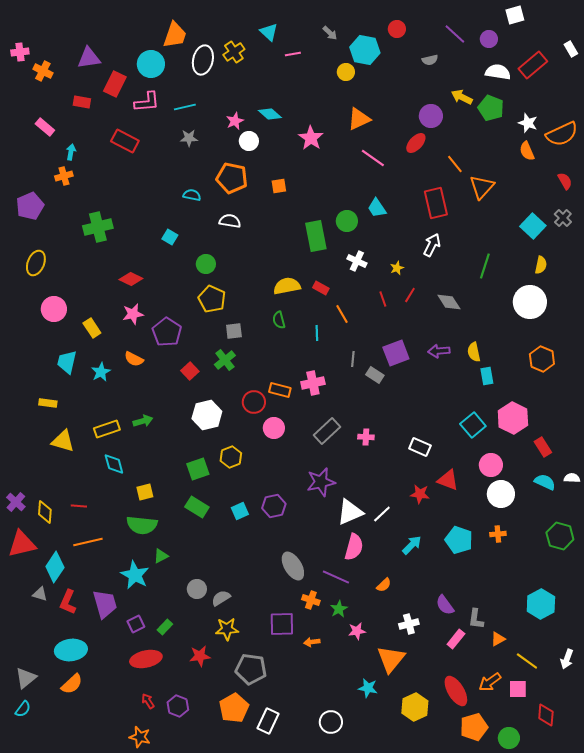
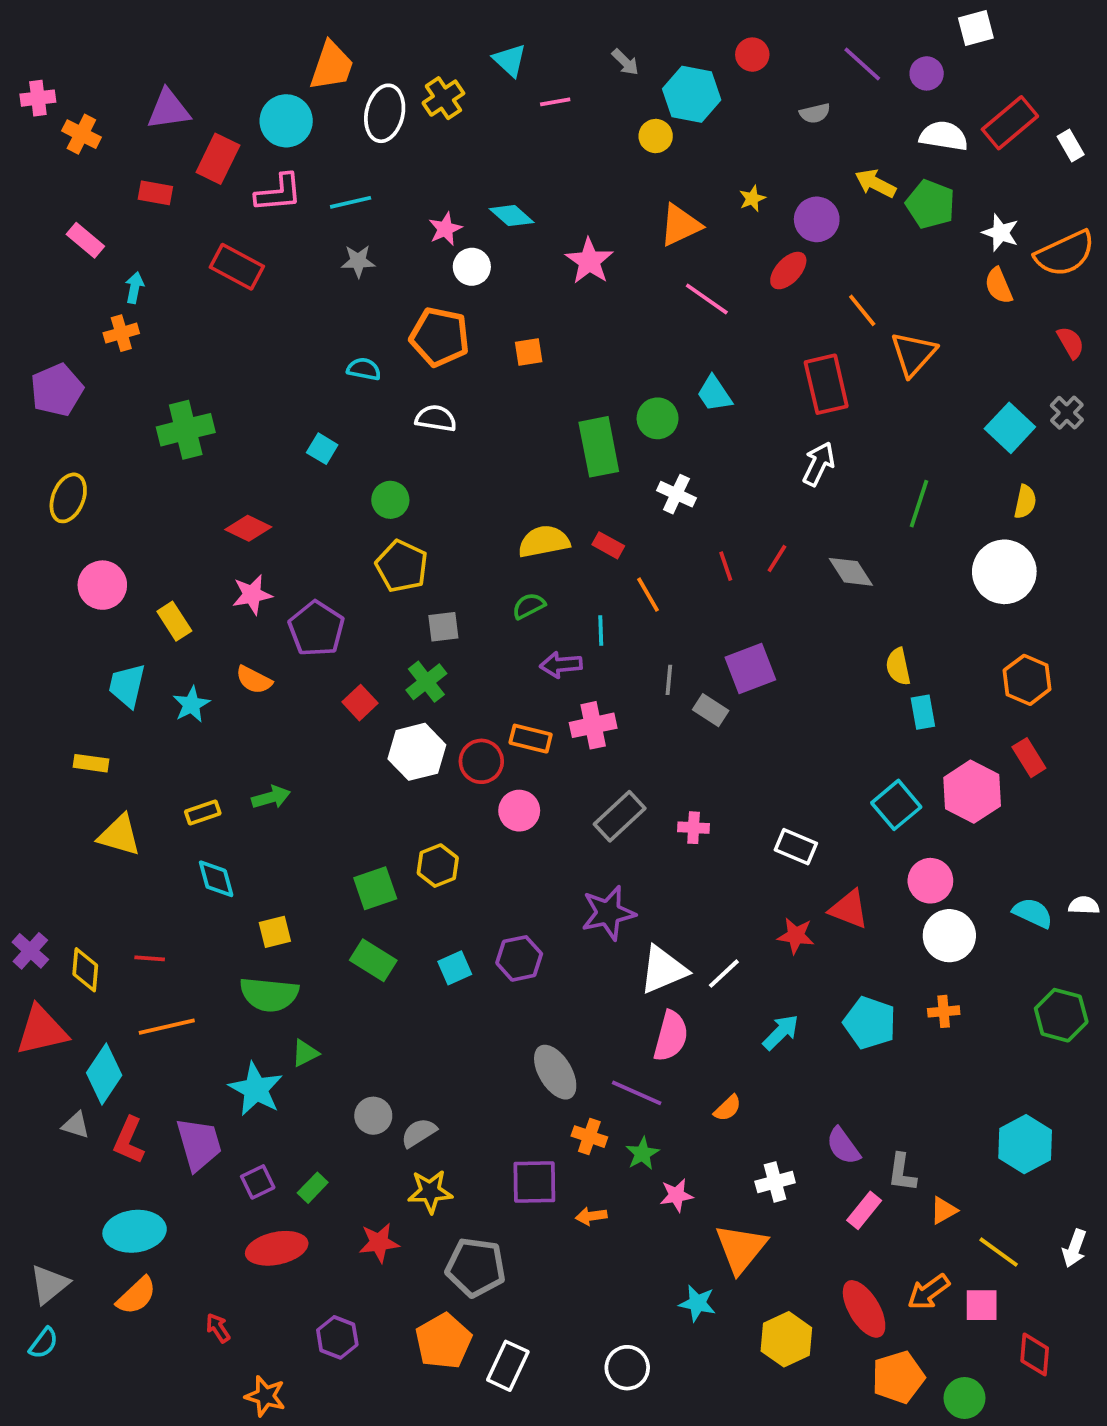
white rectangle: (571, 49) -> (1071, 145), moved
yellow star: (397, 268) -> (752, 199), moved
green semicircle: (279, 320) -> (529, 606), turned 78
purple arrow: (439, 351) -> (561, 665), moved
white hexagon: (207, 415) -> (417, 752), moved
yellow rectangle: (107, 429) -> (203, 812), size x0.7
red rectangle: (543, 447) -> (1029, 758), moved
red arrow: (148, 701) -> (218, 1328), moved

